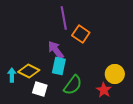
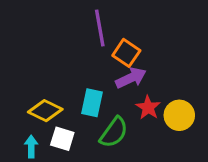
purple arrow: (56, 50) -> (131, 78), moved, turned 102
cyan arrow: (12, 75) -> (31, 146), moved
red star: (104, 90) -> (148, 108), moved

